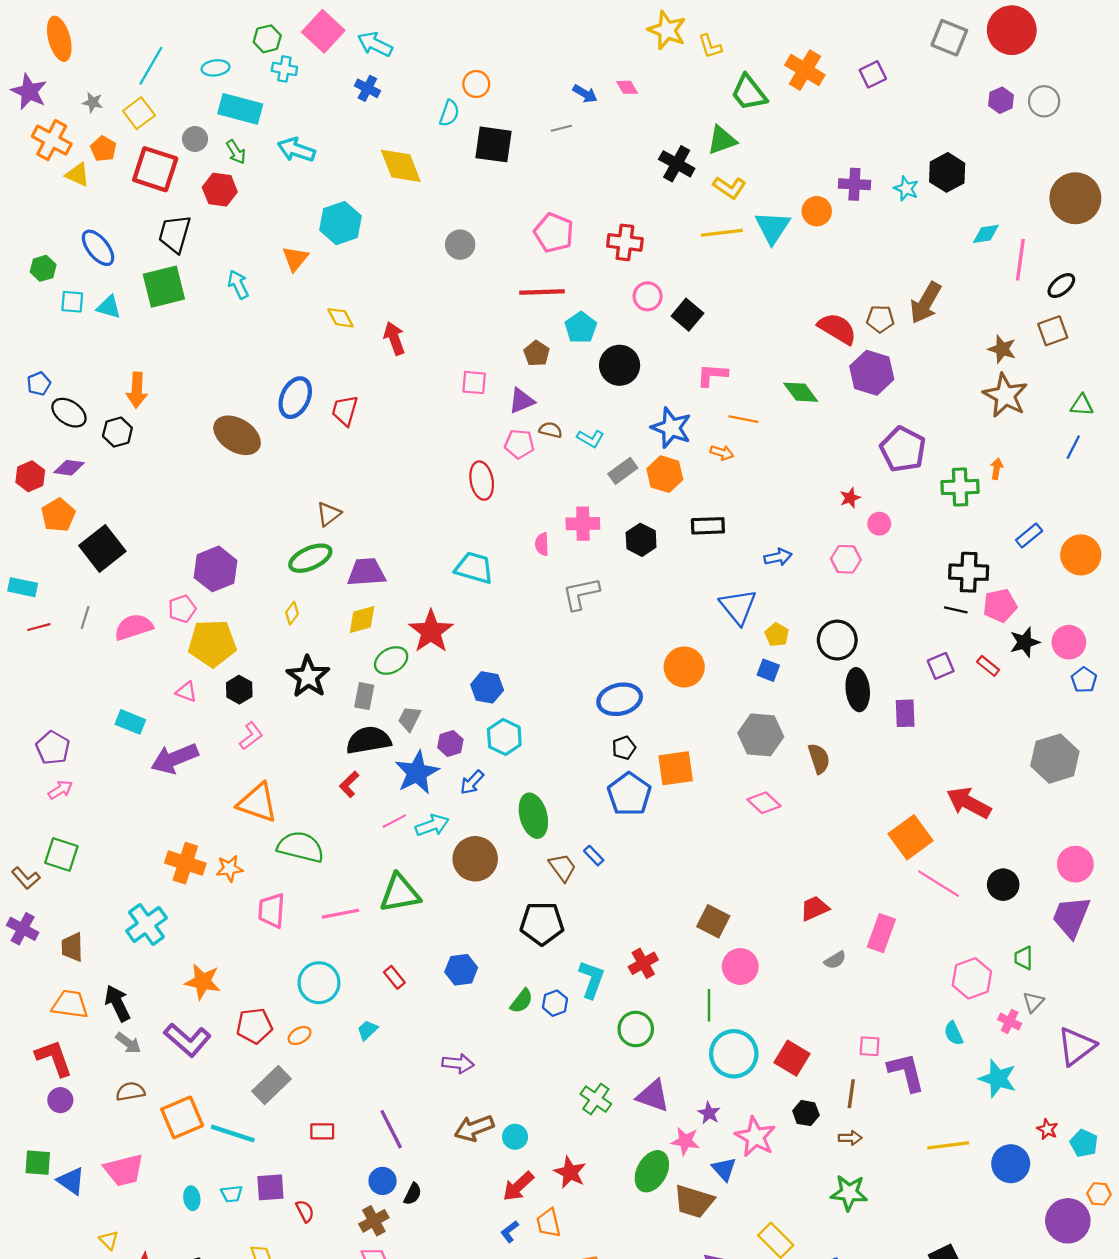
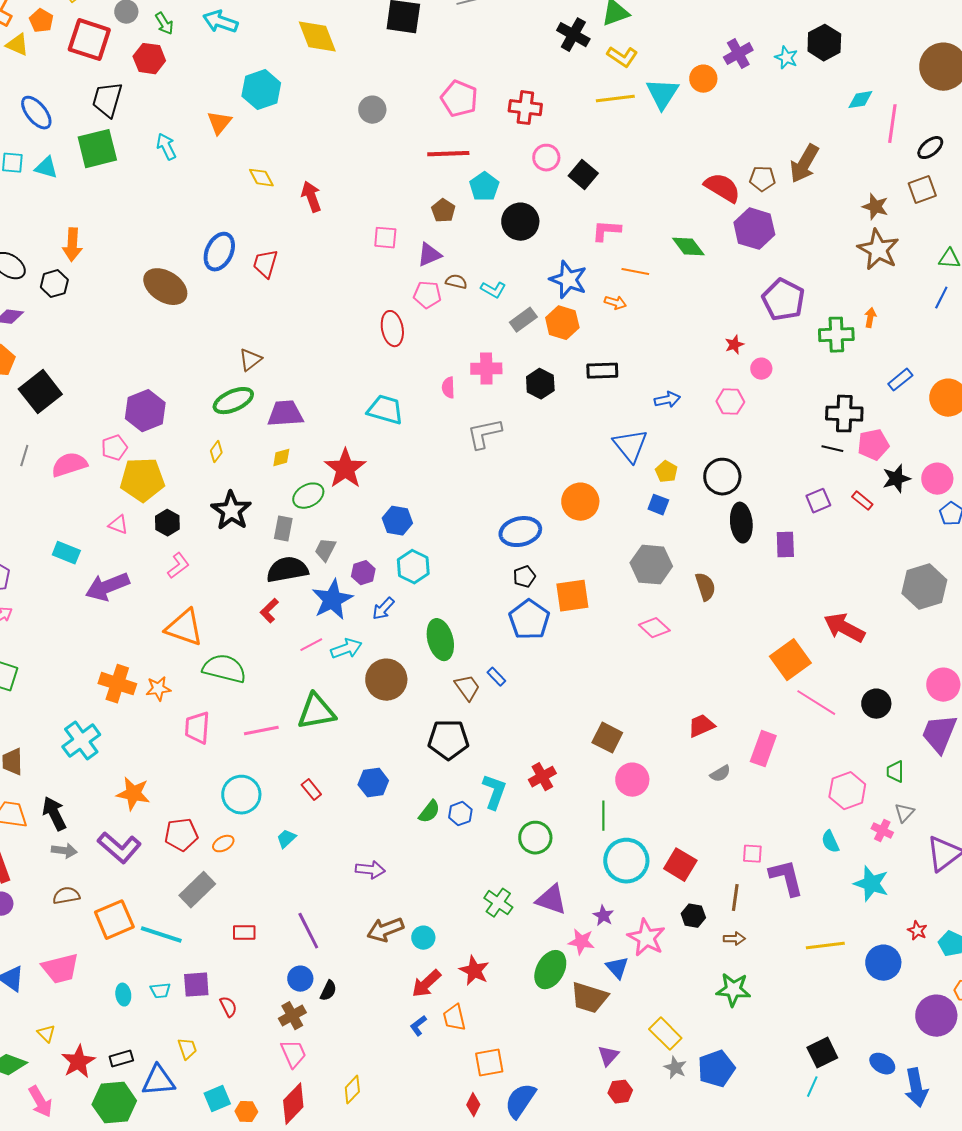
purple cross: (854, 184) -> (738, 54), turned -32
yellow diamond: (362, 620) -> (281, 458), size x0.7
gray arrow: (128, 1043) -> (64, 851), turned -30

